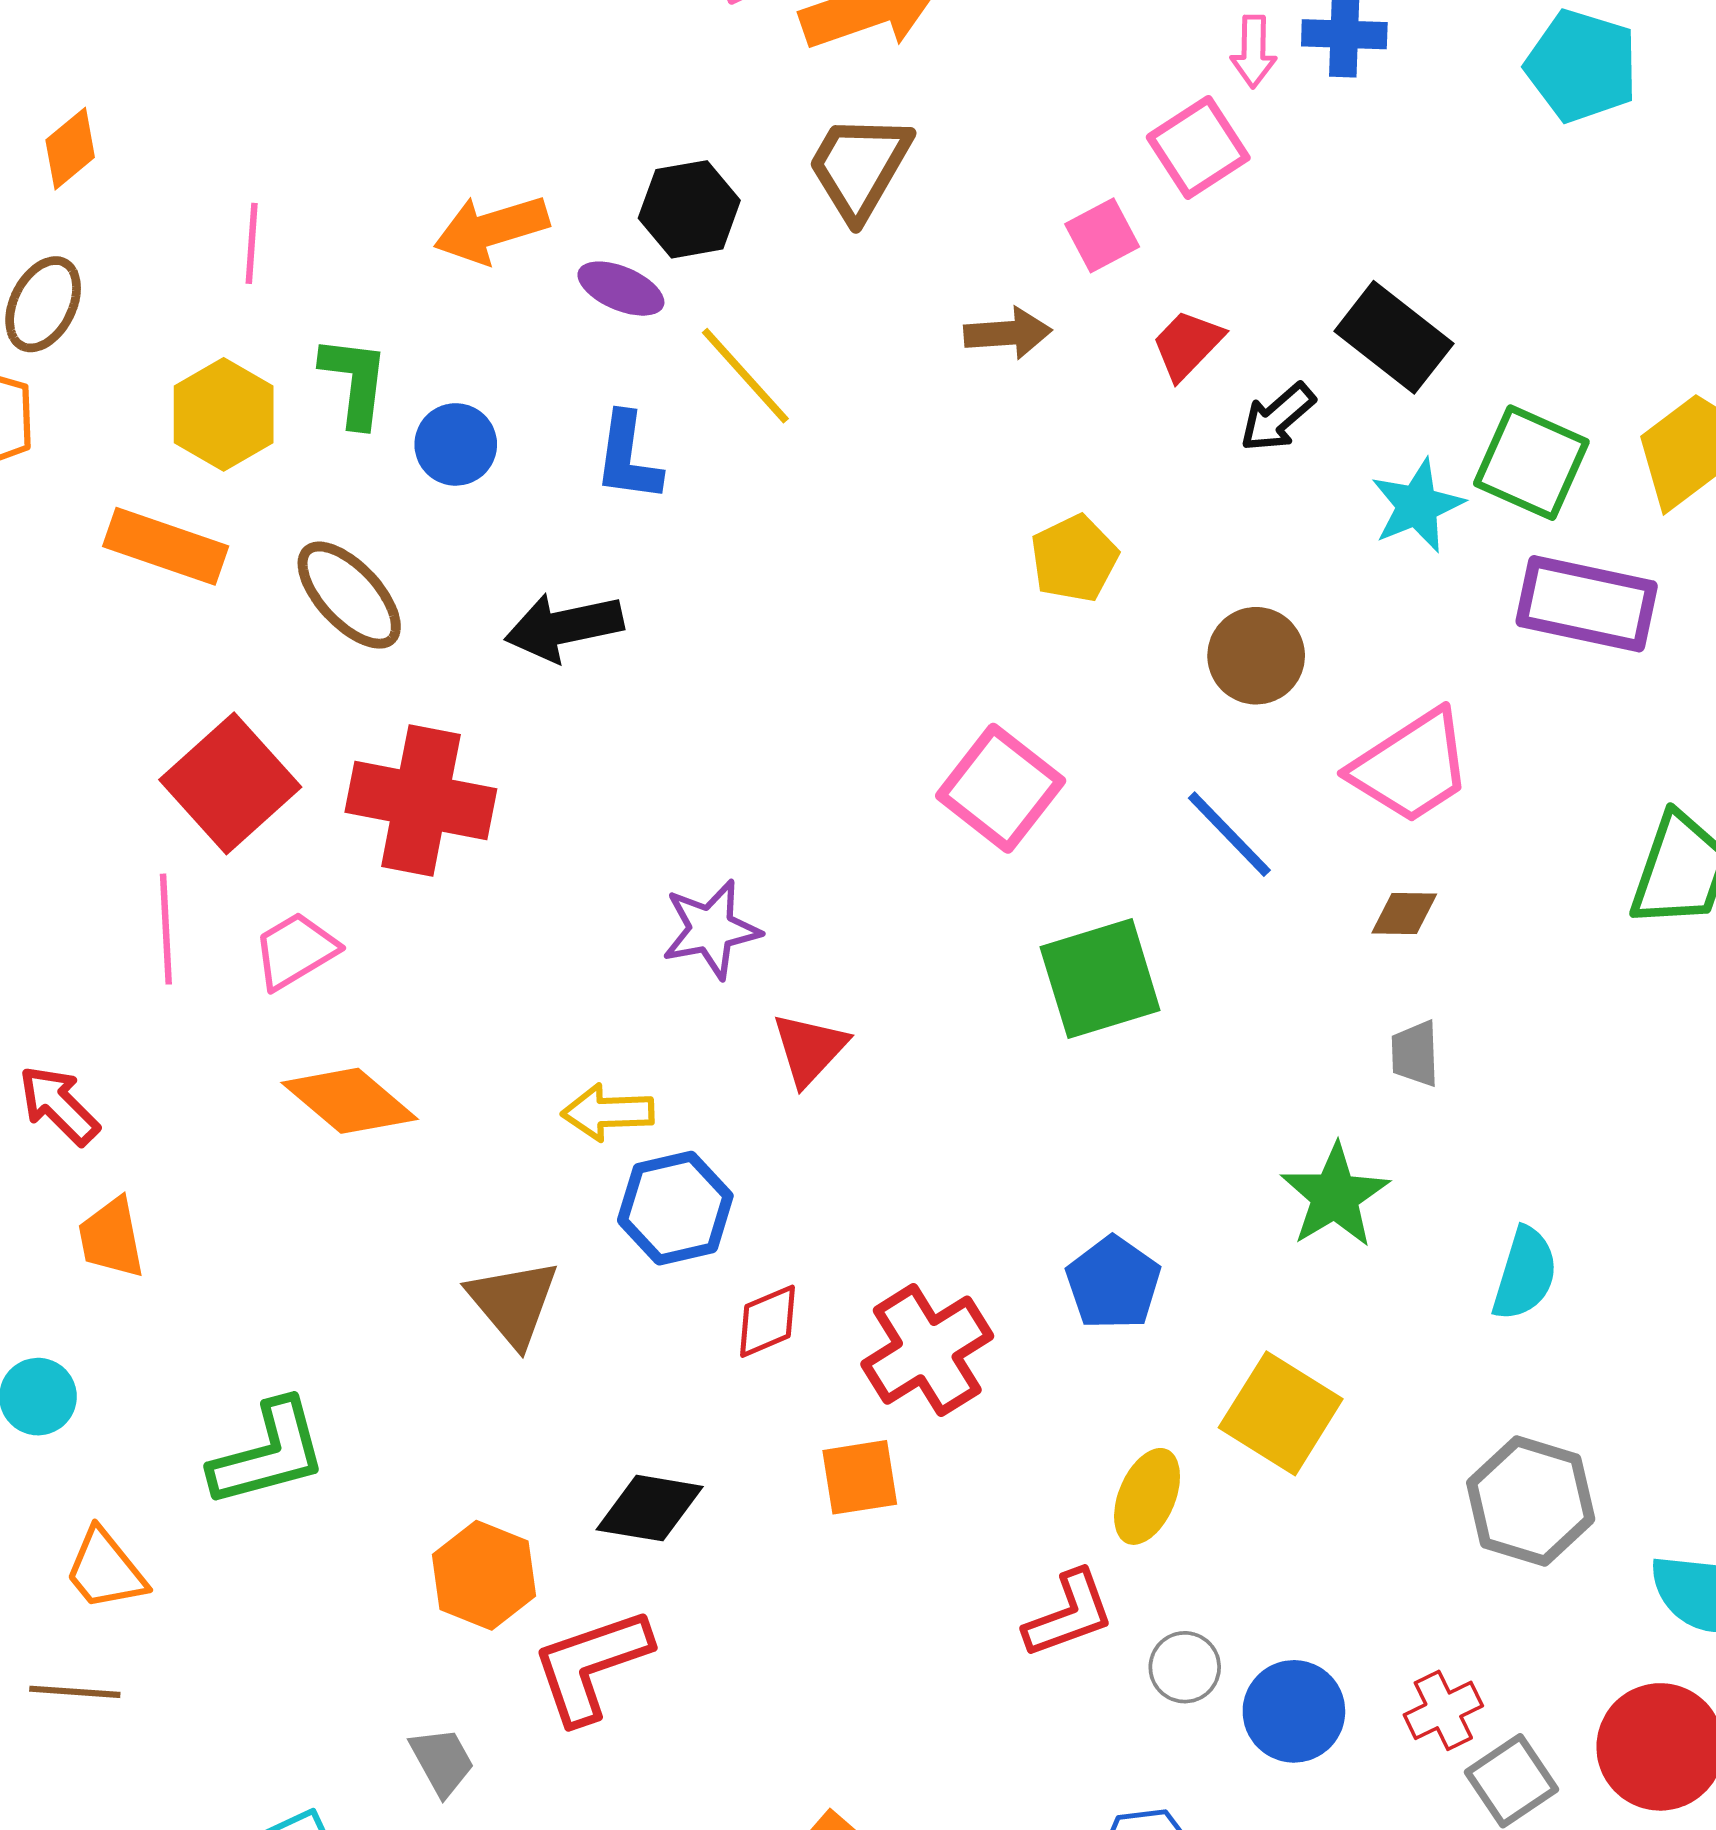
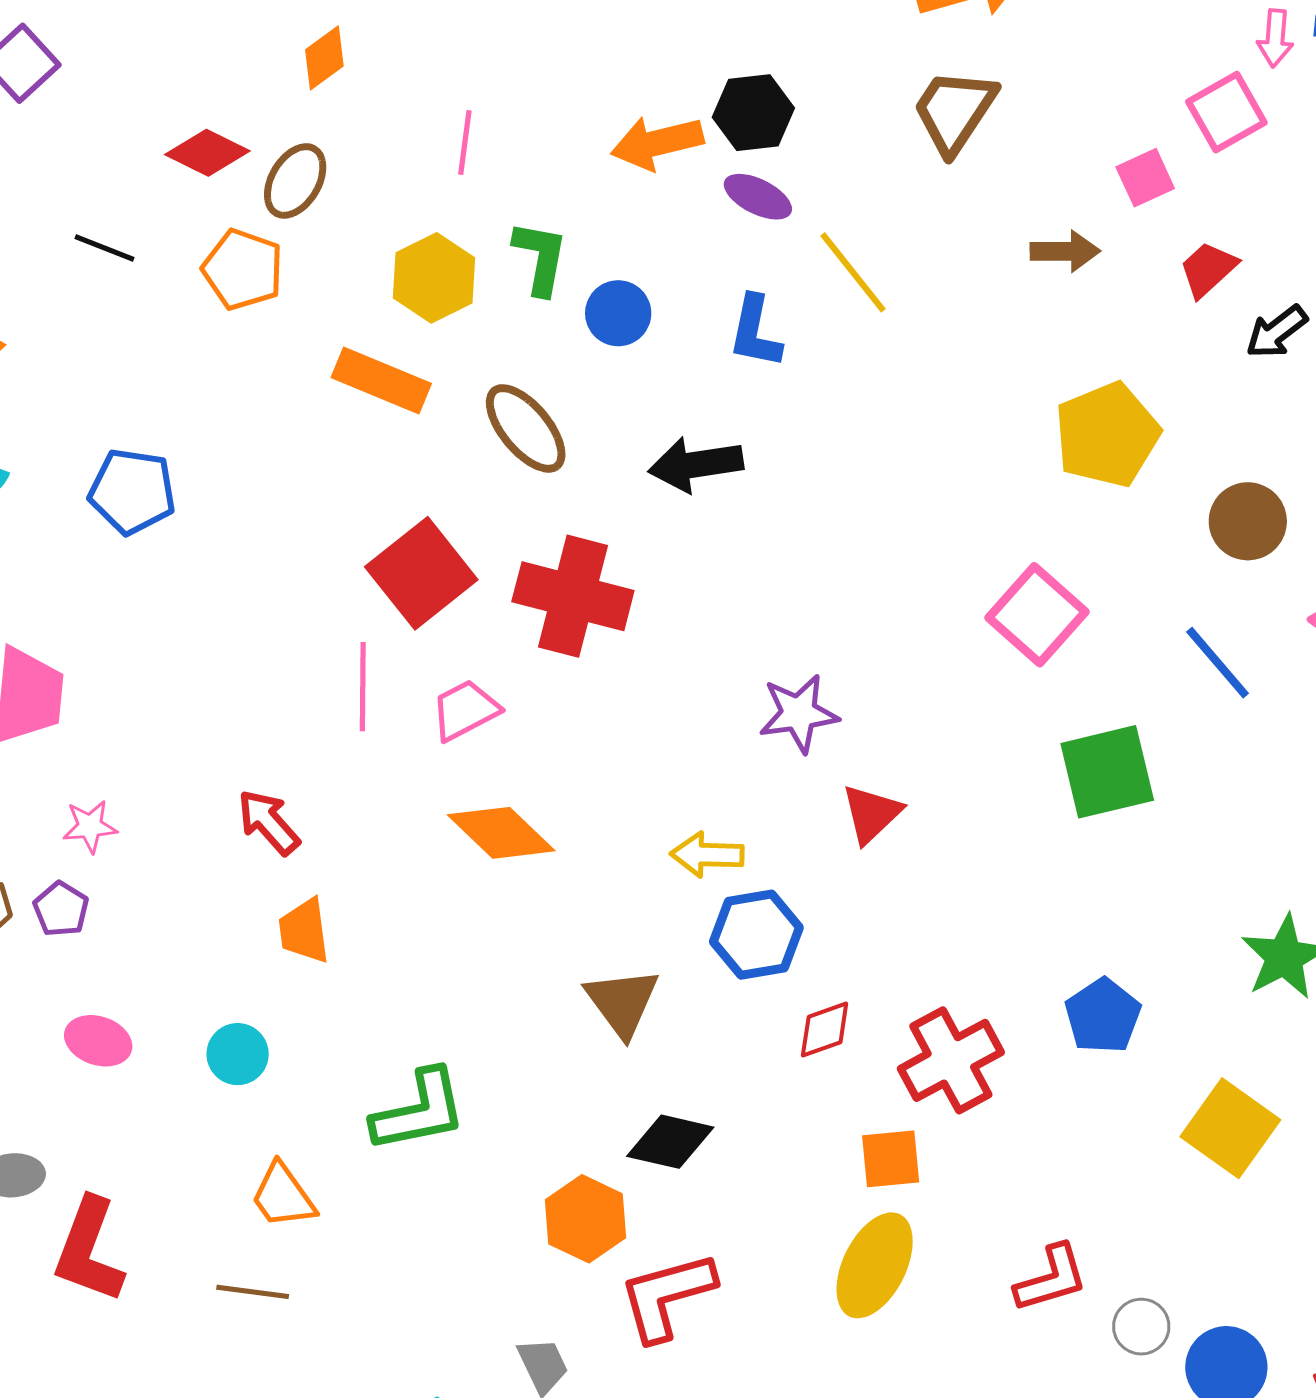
black hexagon: (689, 209) -> (753, 113), moved
yellow pentagon: (1074, 559) -> (1107, 435), size x1.5
yellow ellipse: (1147, 1496) -> (875, 1265), moved, size x1.4
black diamond: (650, 1508) -> (670, 1142), moved

